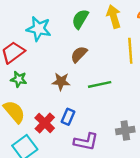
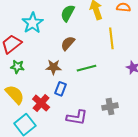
cyan star: (39, 29) -> (33, 23), turned 30
blue rectangle: (68, 117) -> (60, 89), moved

